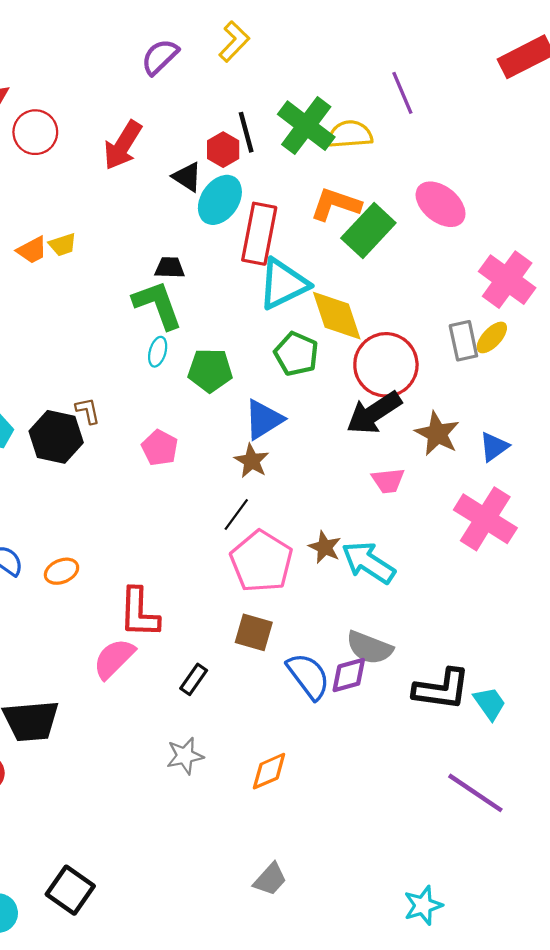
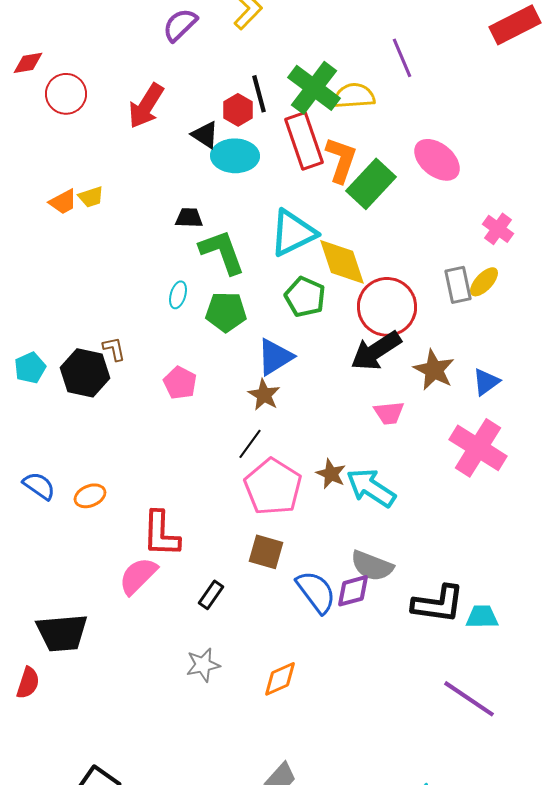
cyan ellipse: (220, 200) -> (235, 156), turned 57
orange L-shape: (336, 204) -> (341, 160), turned 90
red rectangle: (259, 234) -> (304, 141), moved, turned -30
pink cross: (507, 280) -> (498, 229), size x0.6
green L-shape: (158, 305) -> (222, 252), moved
cyan trapezoid: (490, 703) -> (482, 617), turned -56

